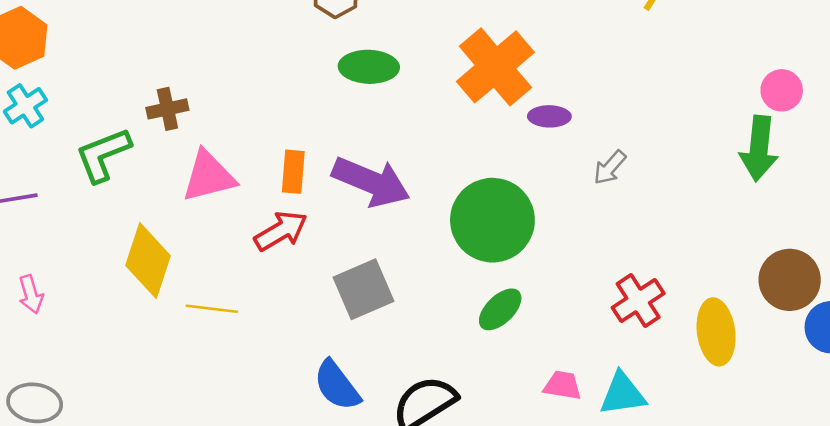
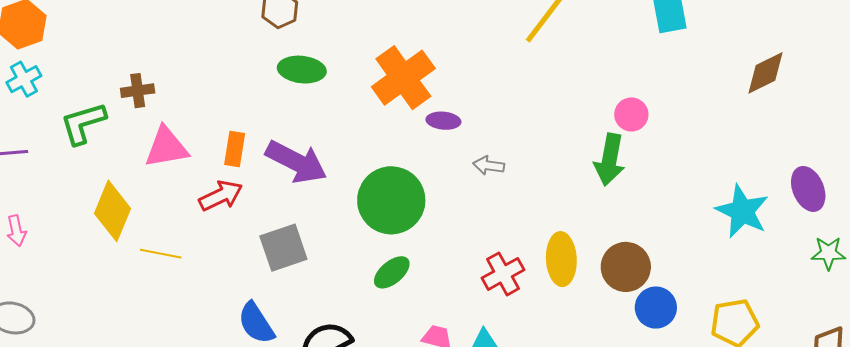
gray arrow: (610, 168) -> (489, 166), turned 52
yellow ellipse: (716, 332) -> (561, 259), moved

